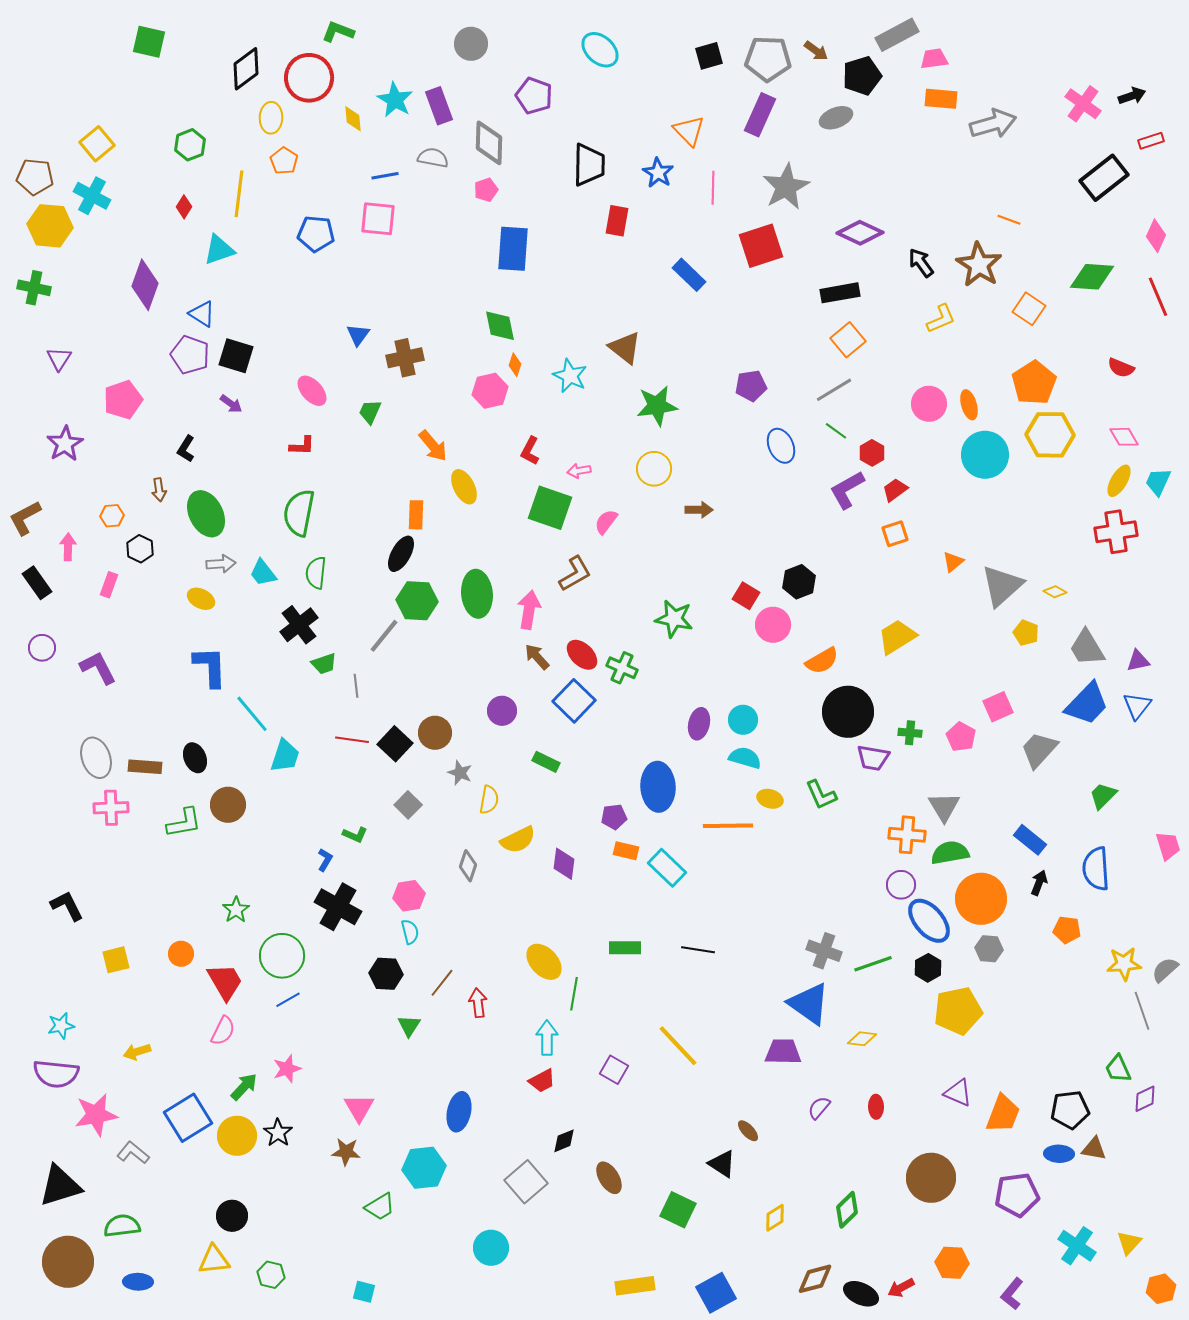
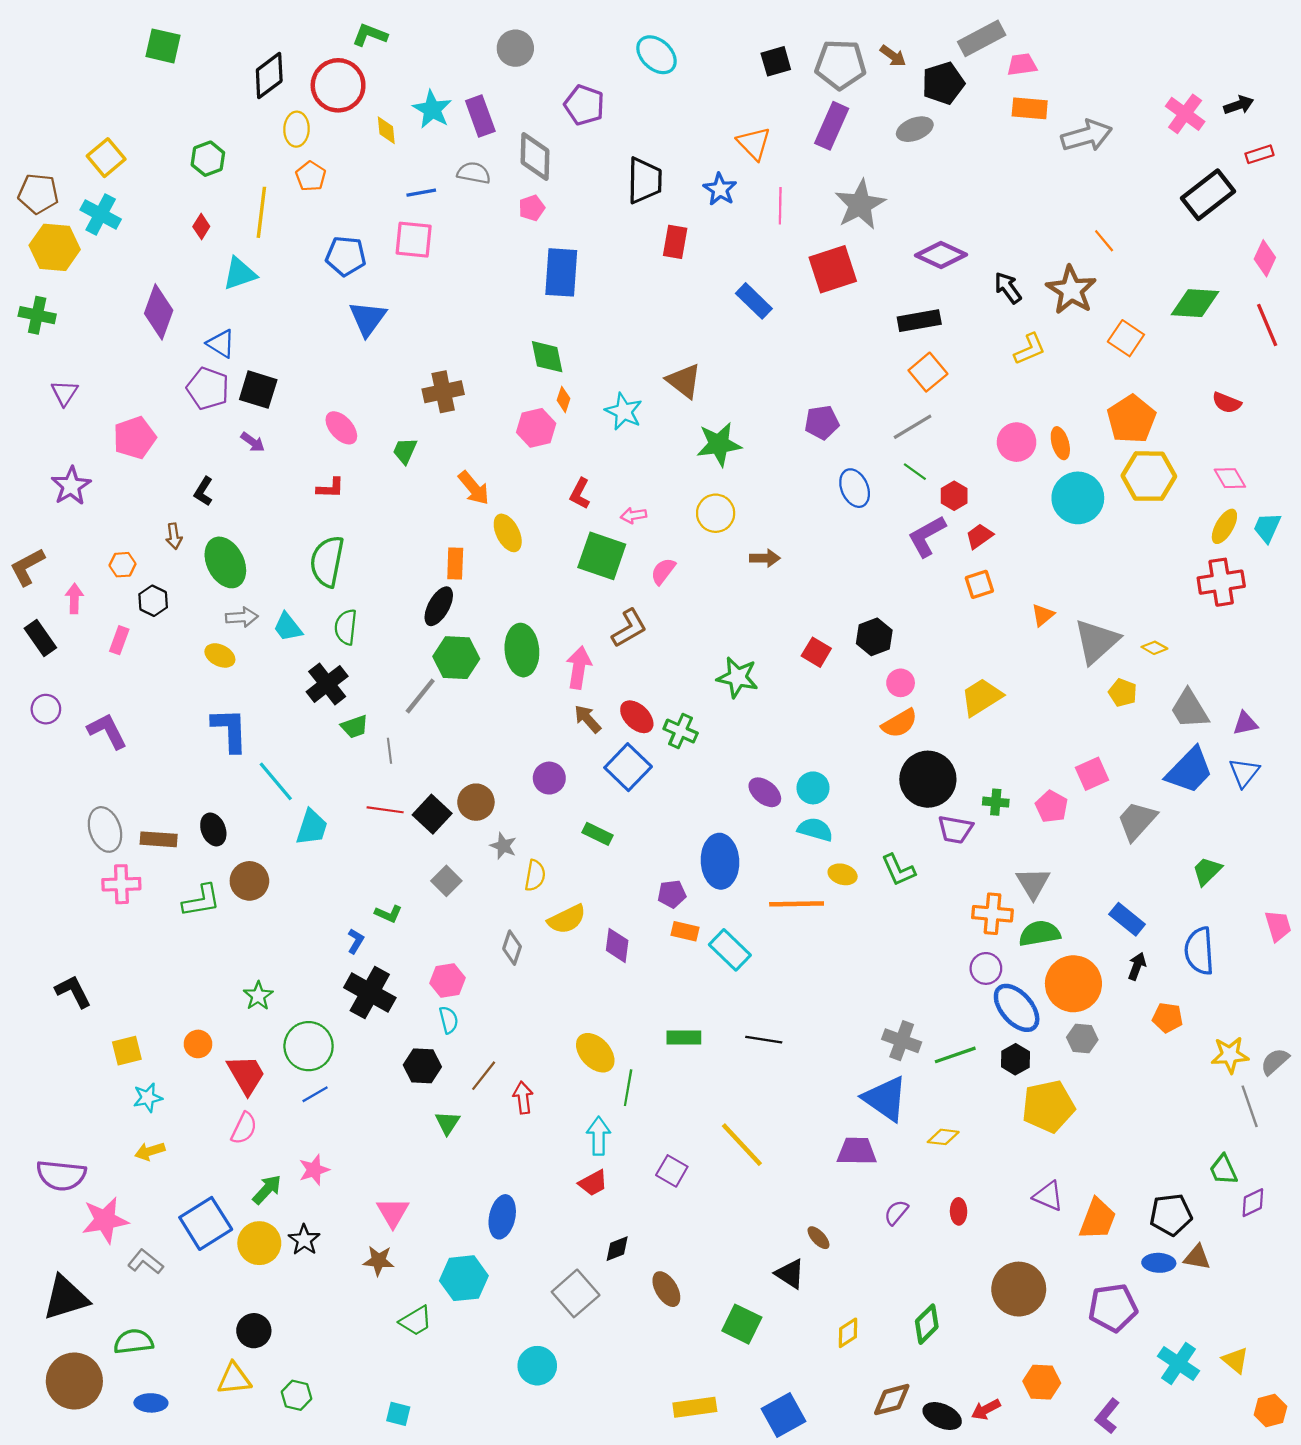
orange line: (1009, 220) -> (1104, 241), turned 30
blue triangle: (358, 335) -> (368, 318), moved, size x1.5
pink circle: (773, 625) -> (901, 683), moved, size x0.7
purple ellipse: (699, 724) -> (765, 792), turned -64
cyan star: (61, 1026) -> (148, 1098), moved
yellow triangle: (1129, 1243) -> (1235, 1360), turned -32

